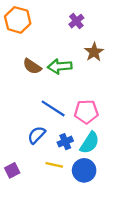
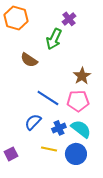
brown star: (94, 52) -> (82, 76), moved
green arrow: (60, 66) -> (54, 39), moved, turned -60
cyan semicircle: (90, 143) -> (81, 129), turned -85

